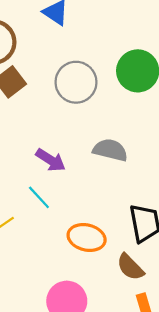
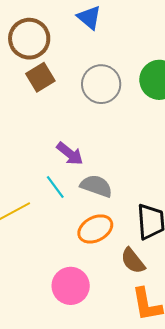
gray semicircle: (110, 150) -> (96, 186), moved
orange ellipse: (87, 238) -> (95, 229), turned -48

